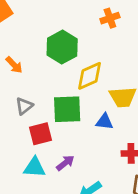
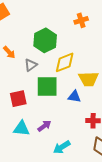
gray triangle: (24, 106) -> (31, 65), moved
red square: (41, 134) -> (18, 99), moved

